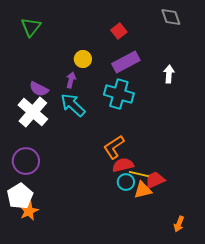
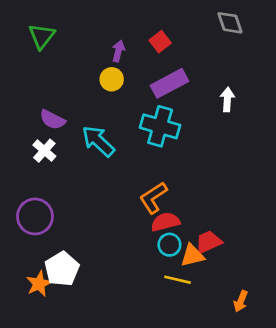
purple arrow: (71, 80) -> (118, 51), moved
white cross: (33, 112) -> (44, 151), size x0.6
yellow line: (139, 174) -> (178, 280), moved
white pentagon: (20, 196) -> (62, 269), moved

